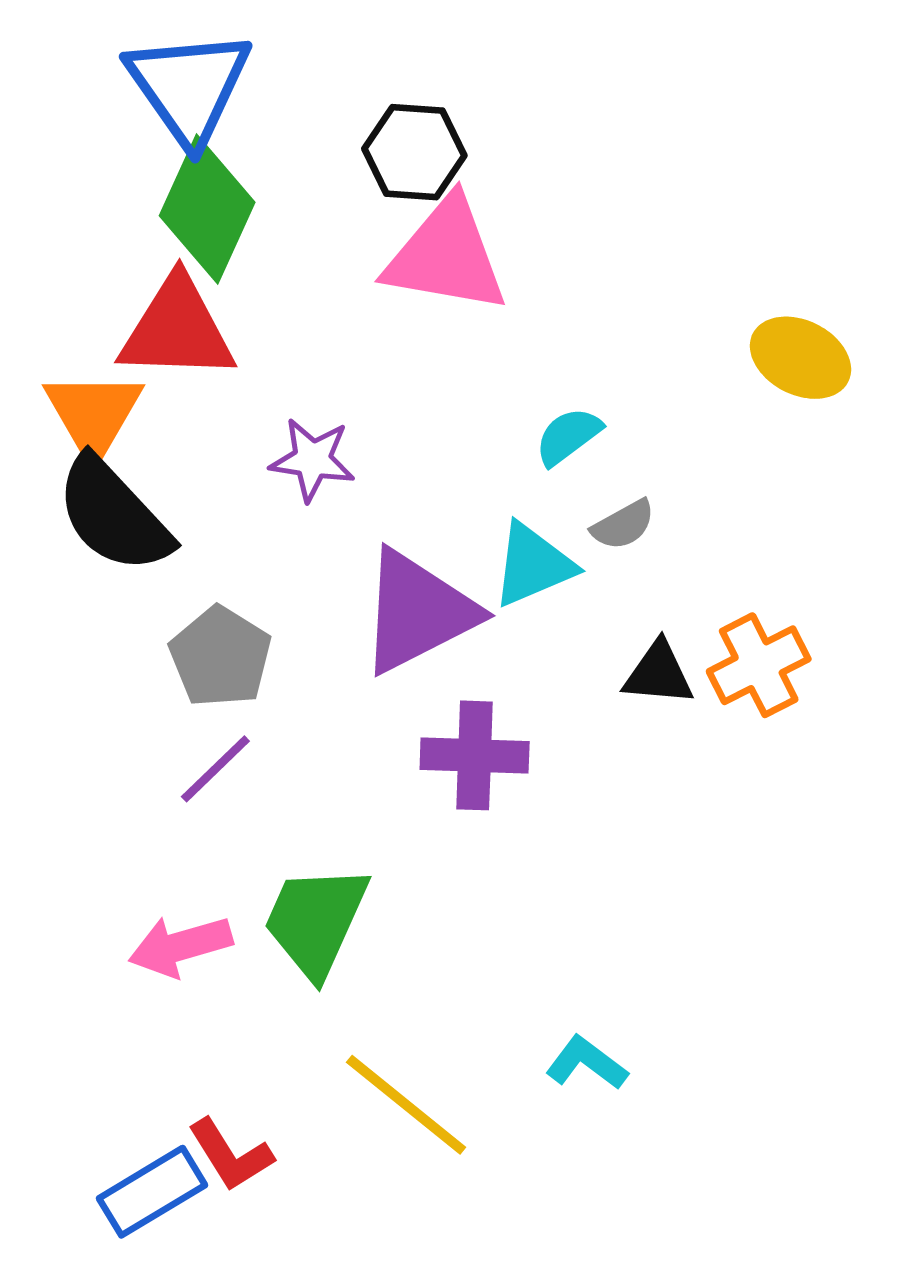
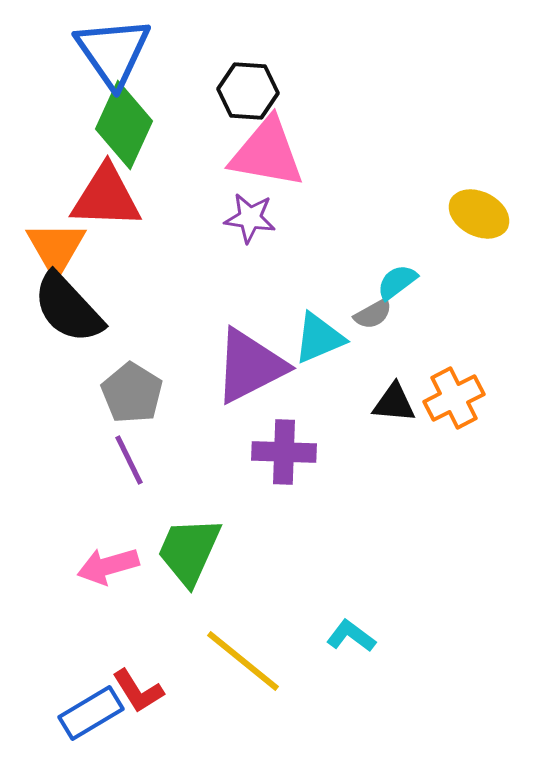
cyan semicircle: (568, 436) -> (397, 282), moved
purple star: (312, 460) -> (250, 218), moved
purple line: (215, 769) -> (129, 460), turned -72

